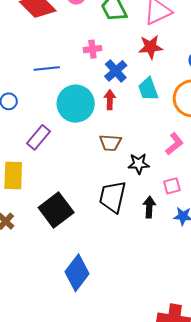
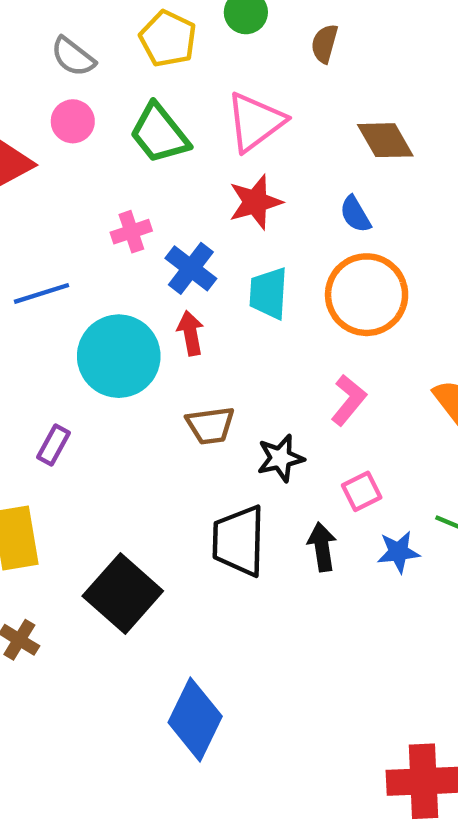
cyan trapezoid: (148, 89) -> (268, 293), turned 35
purple rectangle: (38, 137) -> (53, 445), size x0.7

